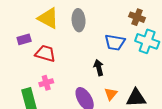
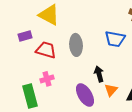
gray ellipse: (79, 20) -> (76, 45), moved
black arrow: (99, 68) -> (99, 74), moved

